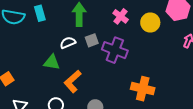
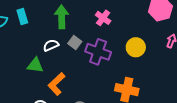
yellow circle: (150, 22) -> (136, 47), moved
gray square: (92, 40) -> (75, 42), turned -32

